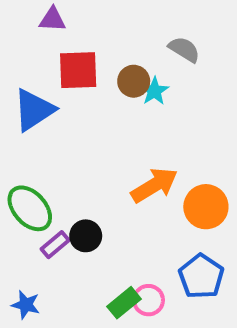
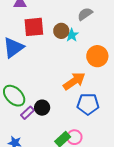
gray semicircle: (184, 49) -> (85, 14), turned -63
orange circle: (206, 207) -> (97, 56), moved
blue pentagon: (201, 276) -> (88, 104), moved, turned -30

